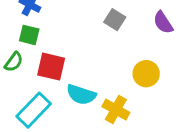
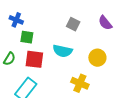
green square: (29, 35) -> (27, 37), moved
cyan semicircle: (81, 95) -> (63, 51), moved

